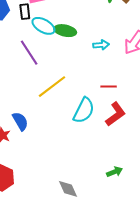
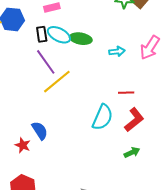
black rectangle: (25, 12) -> (42, 34), moved
yellow line: (52, 87) -> (57, 82), moved
green arrow: (115, 172) -> (132, 152), moved

